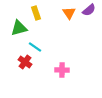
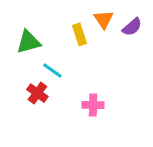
purple semicircle: (89, 10) -> (132, 27), moved
yellow rectangle: (36, 13) -> (80, 34), moved

